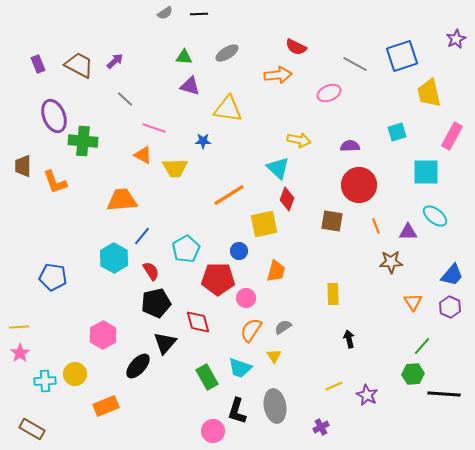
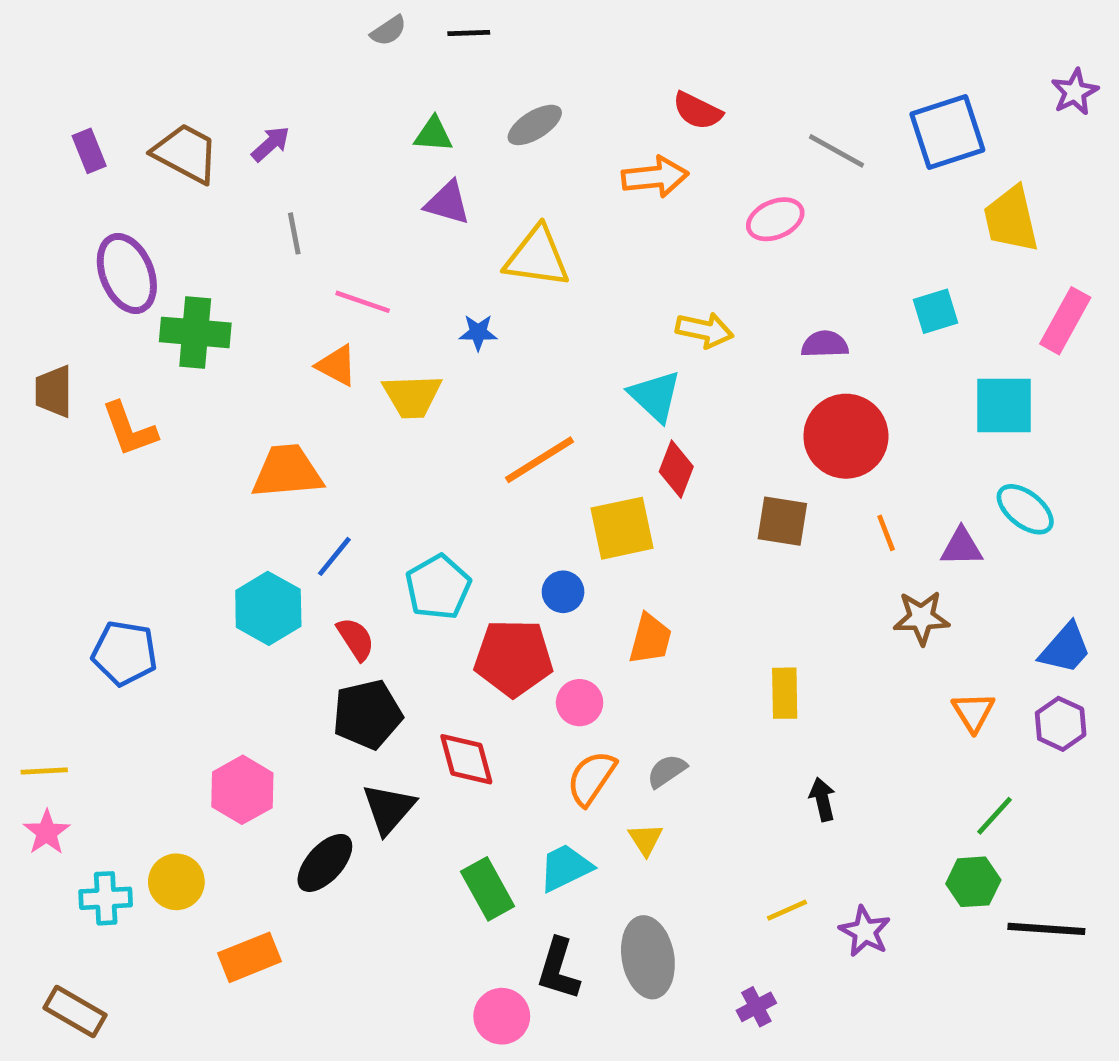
gray line: (125, 99) -> (294, 233), turned 36
cyan trapezoid: (240, 368) -> (565, 868), turned 135

